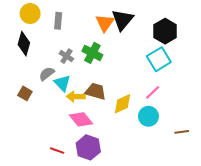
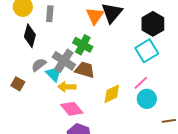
black diamond: (24, 44) -> (30, 36), moved
gray cross: (66, 56) -> (64, 61), moved, size x1.6
brown trapezoid: (96, 91) -> (85, 70), moved
cyan circle: (148, 116) -> (147, 99), moved

